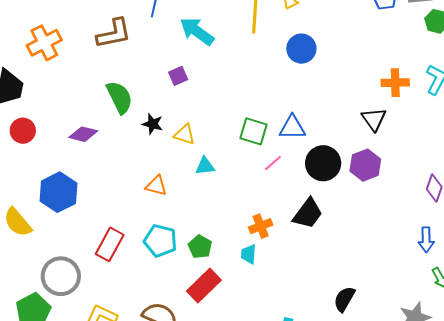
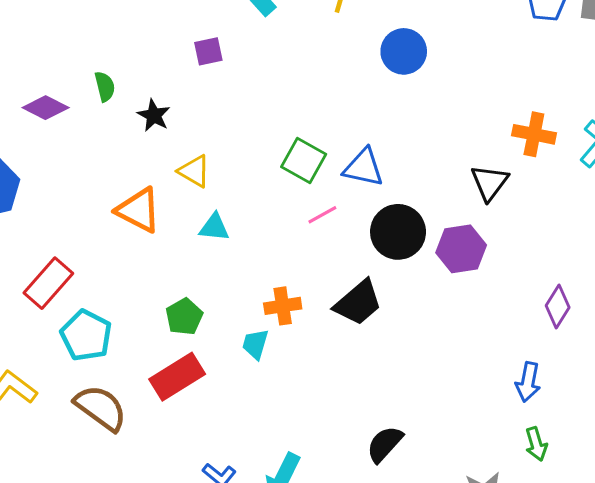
green semicircle: (120, 97) -> (105, 86), moved, size x0.6
yellow triangle: (185, 135) -> (194, 171), moved
cyan triangle: (205, 166) -> (214, 227), moved
orange triangle: (156, 186) -> (139, 210), size x1.4
cyan pentagon: (160, 241) -> (86, 335), moved

